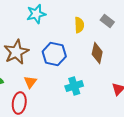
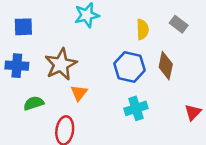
blue hexagon: (54, 54) -> (129, 67), moved
orange triangle: (30, 82) -> (79, 93), moved

